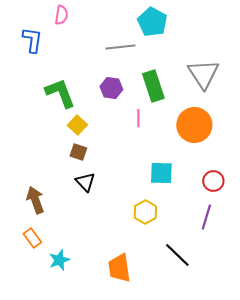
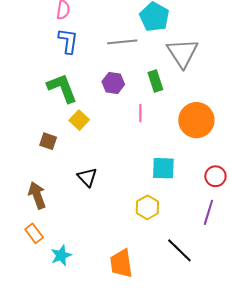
blue L-shape: (32, 40) -> (68, 41), moved
gray triangle: (203, 74) -> (182, 53), moved
green rectangle: (153, 86) -> (155, 81), size x0.7
brown square: (78, 152) -> (48, 141), moved

